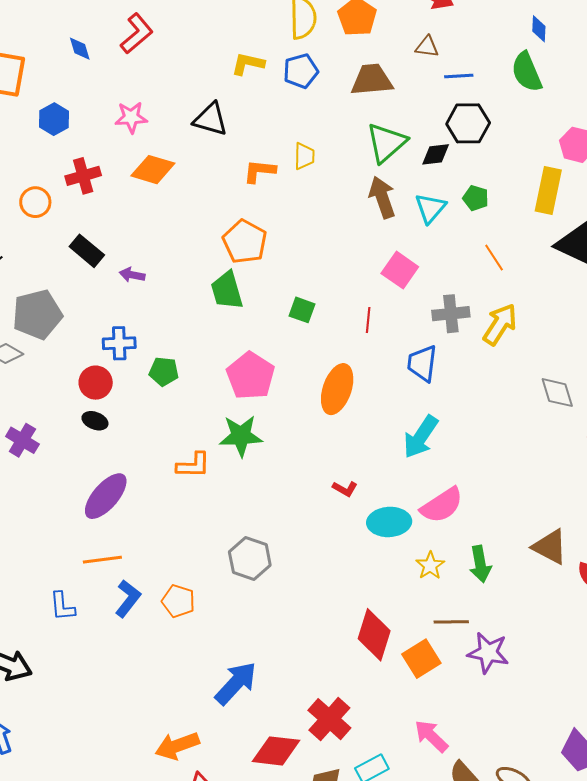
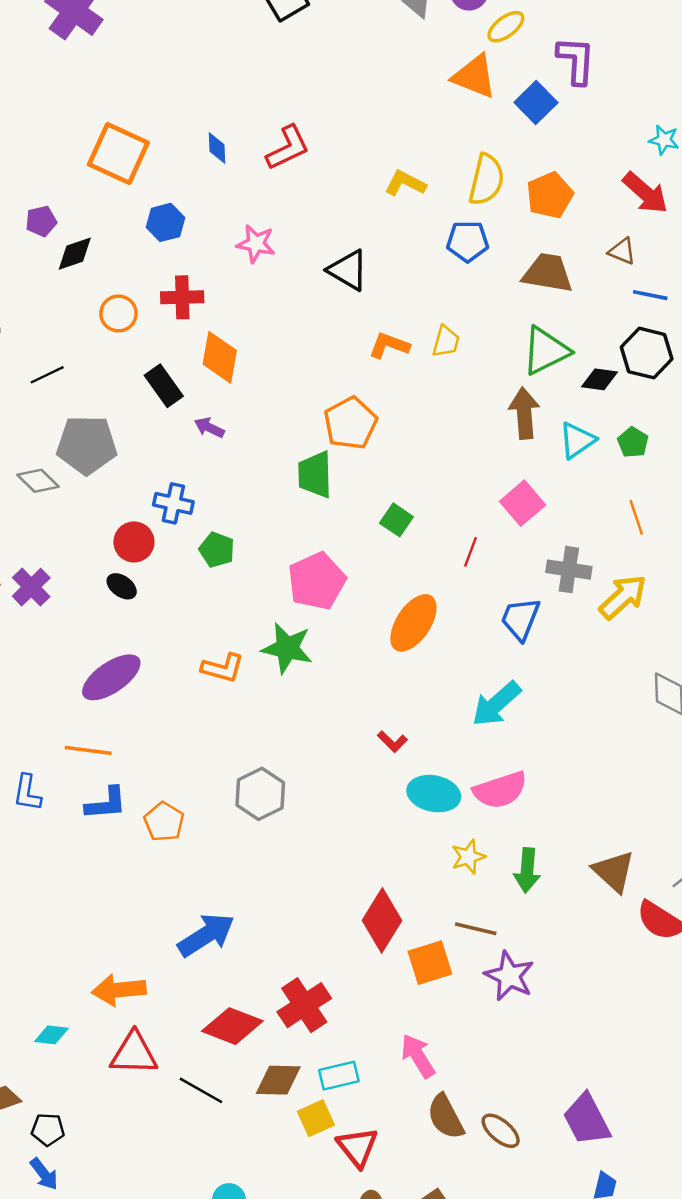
yellow L-shape: (248, 64) -> (405, 183), moved
orange diamond: (153, 170) -> (220, 357), moved, turned 69
blue L-shape: (128, 599) -> (106, 803), turned 33

